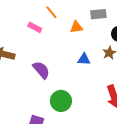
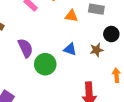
green circle: (61, 101) -> (45, 64), moved

